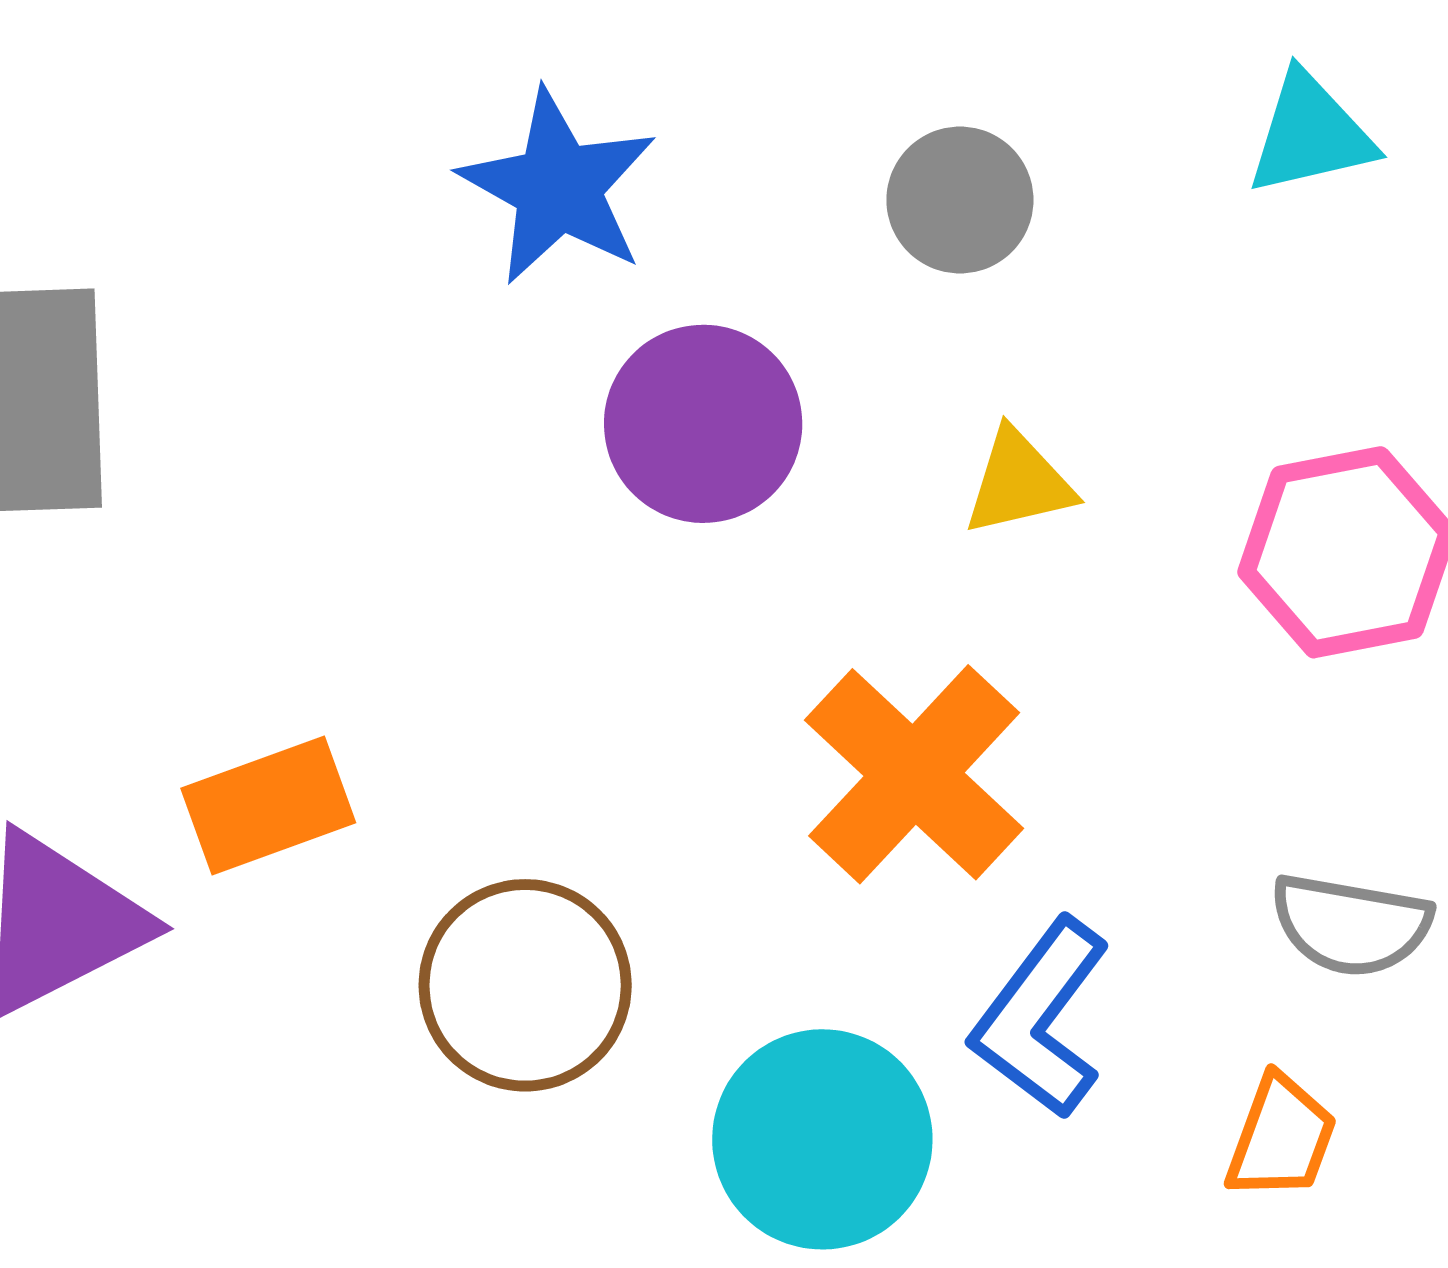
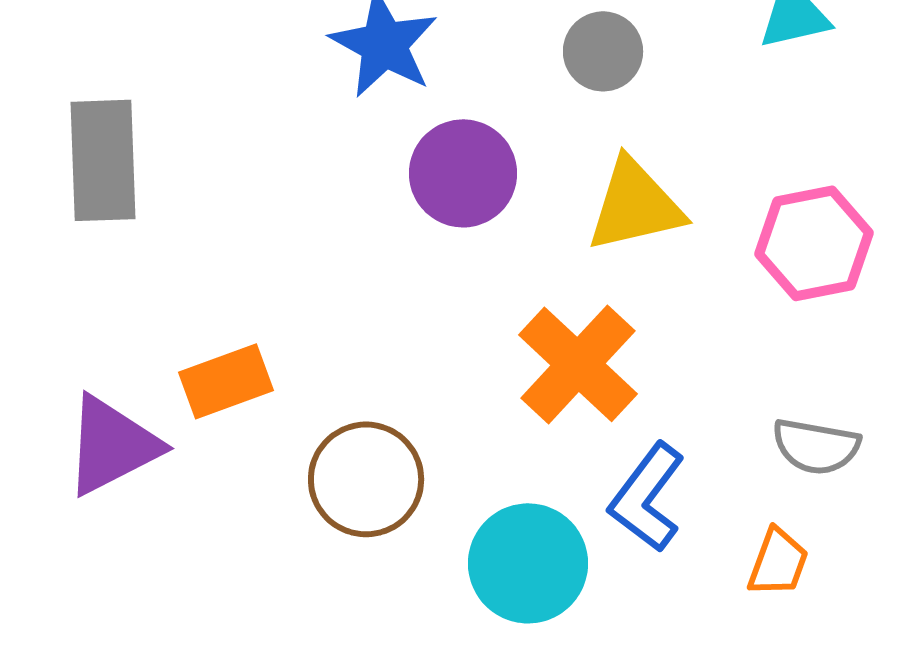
yellow triangle: (1019, 483) -> (635, 205), size x1.6

